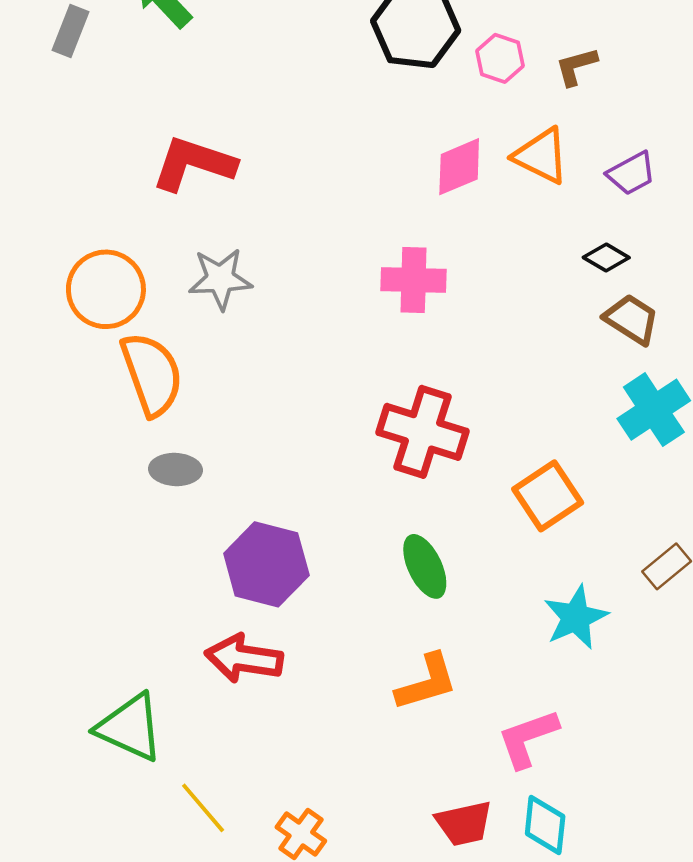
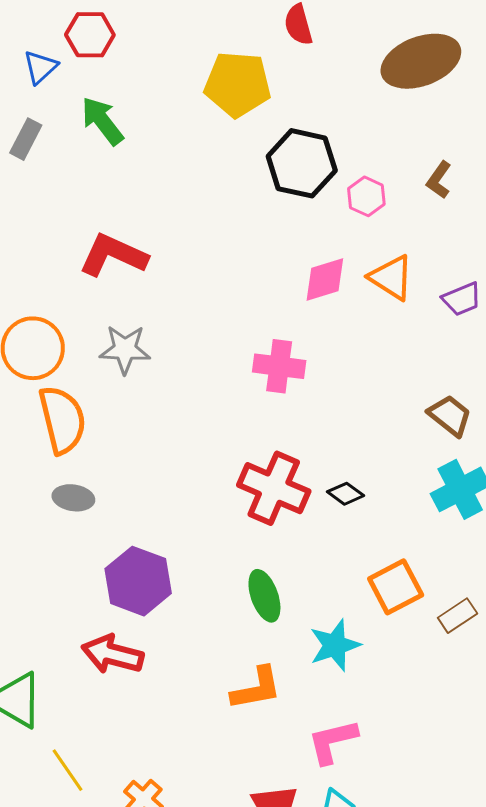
brown L-shape: (576, 66) -> (439, 180), moved, turned -45
black diamond: (606, 258) -> (346, 494), moved
orange square: (548, 496) -> (396, 587), moved
cyan star: (576, 617) -> (335, 645), moved

